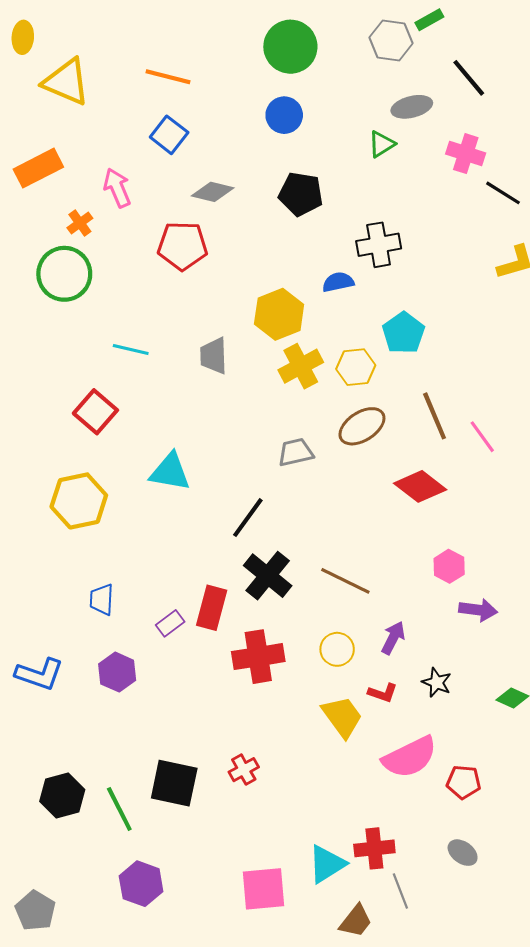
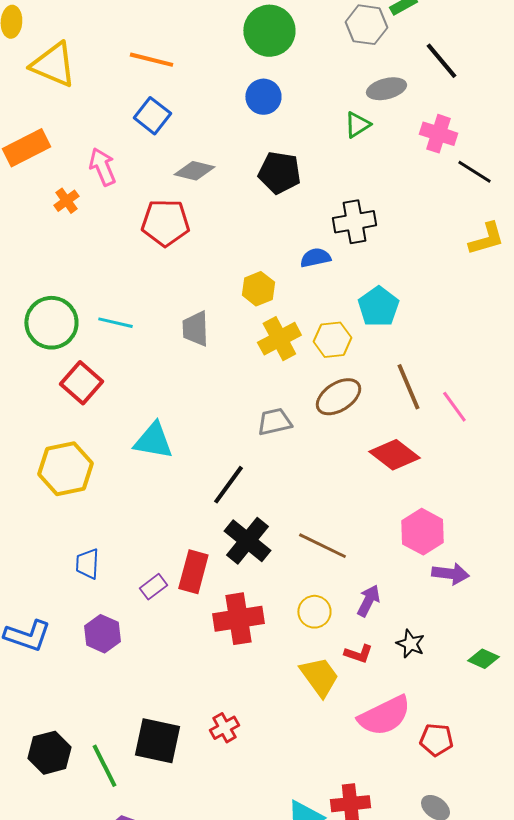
green circle: (64, 274) -> (51, 323), moved
yellow hexagon: (279, 314) -> (258, 289), size x0.7
pink hexagon: (449, 566) -> (422, 532), size x1.4

